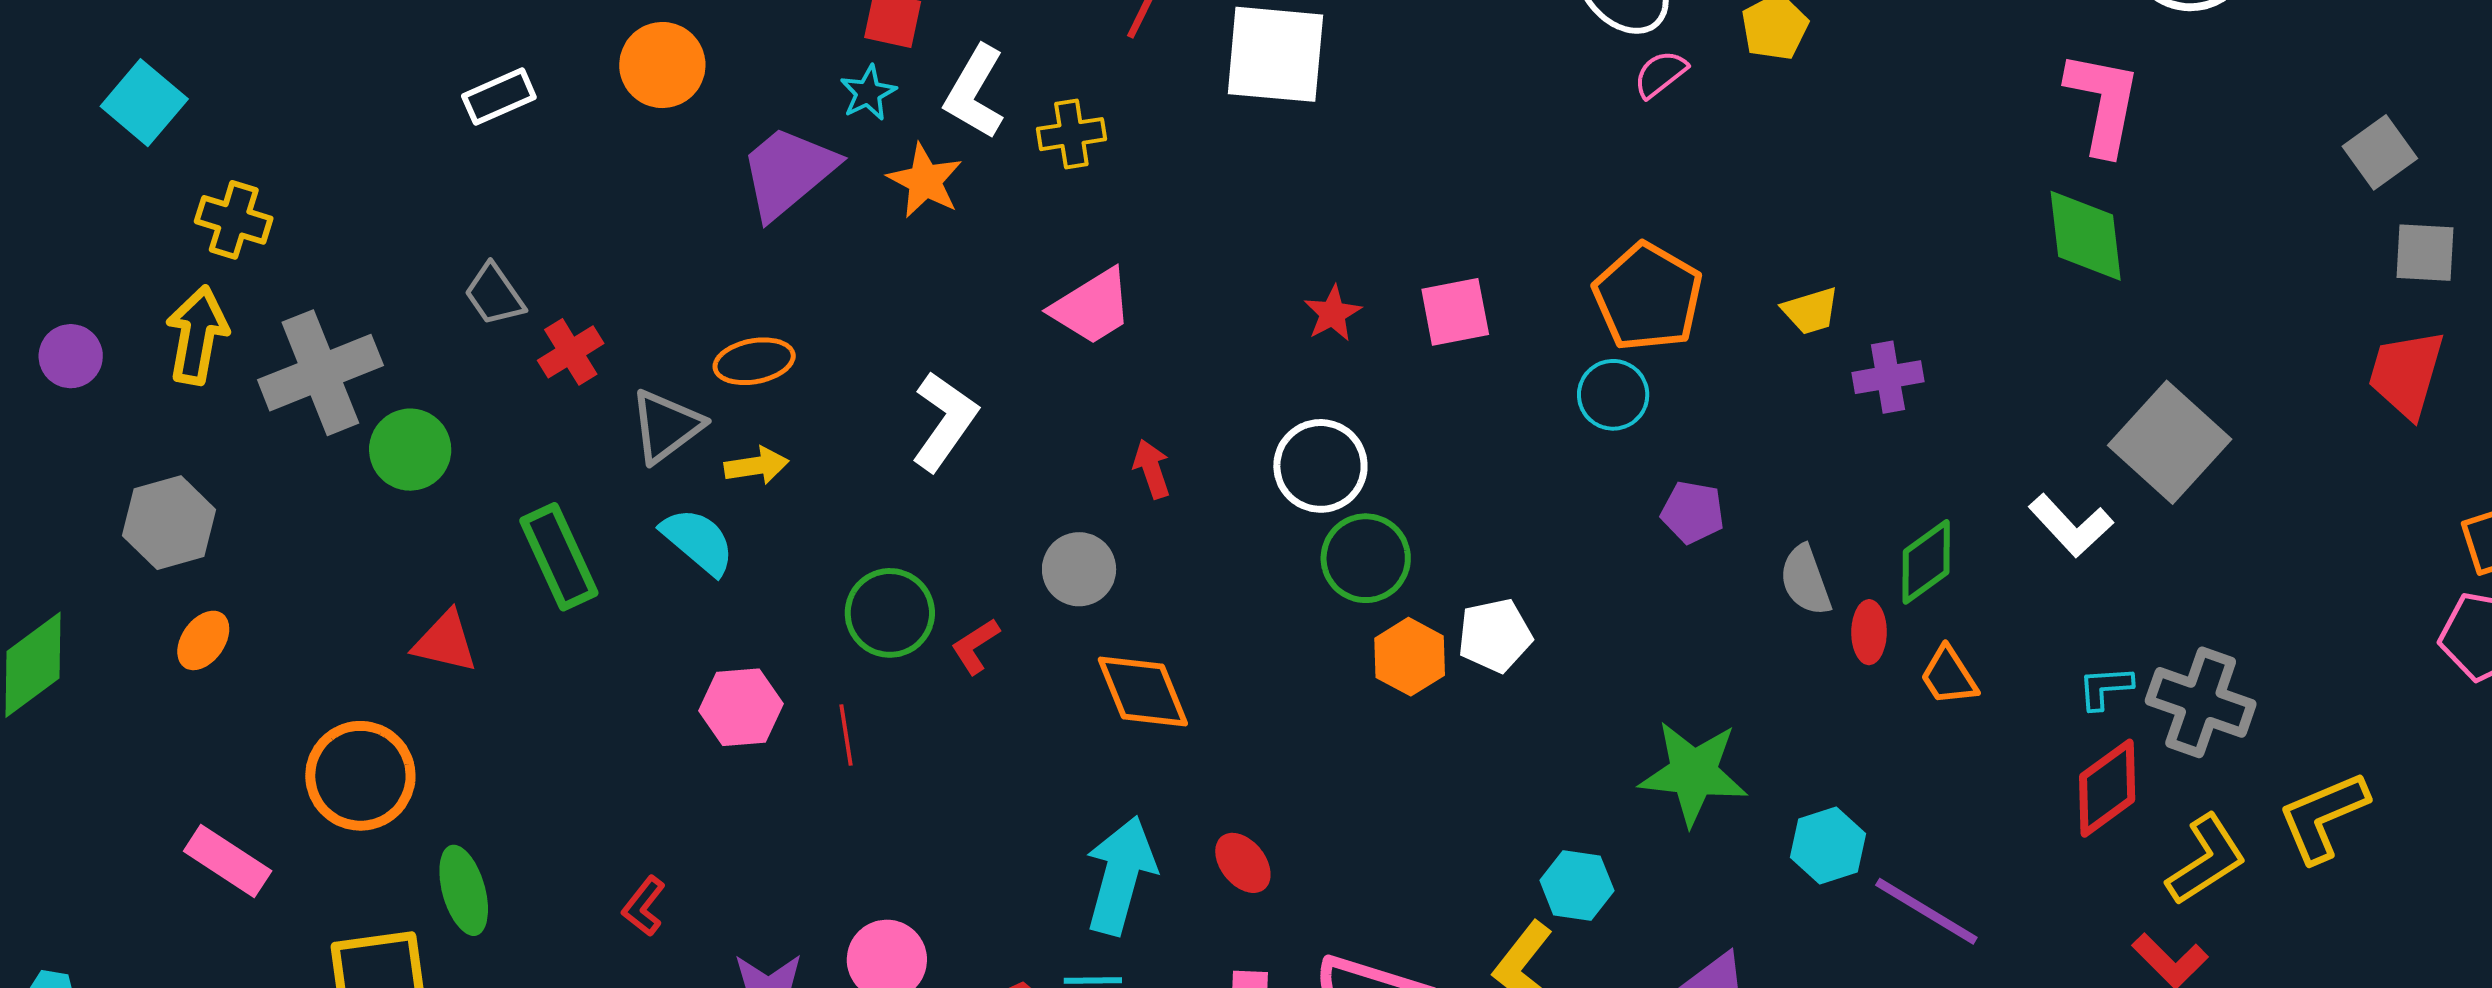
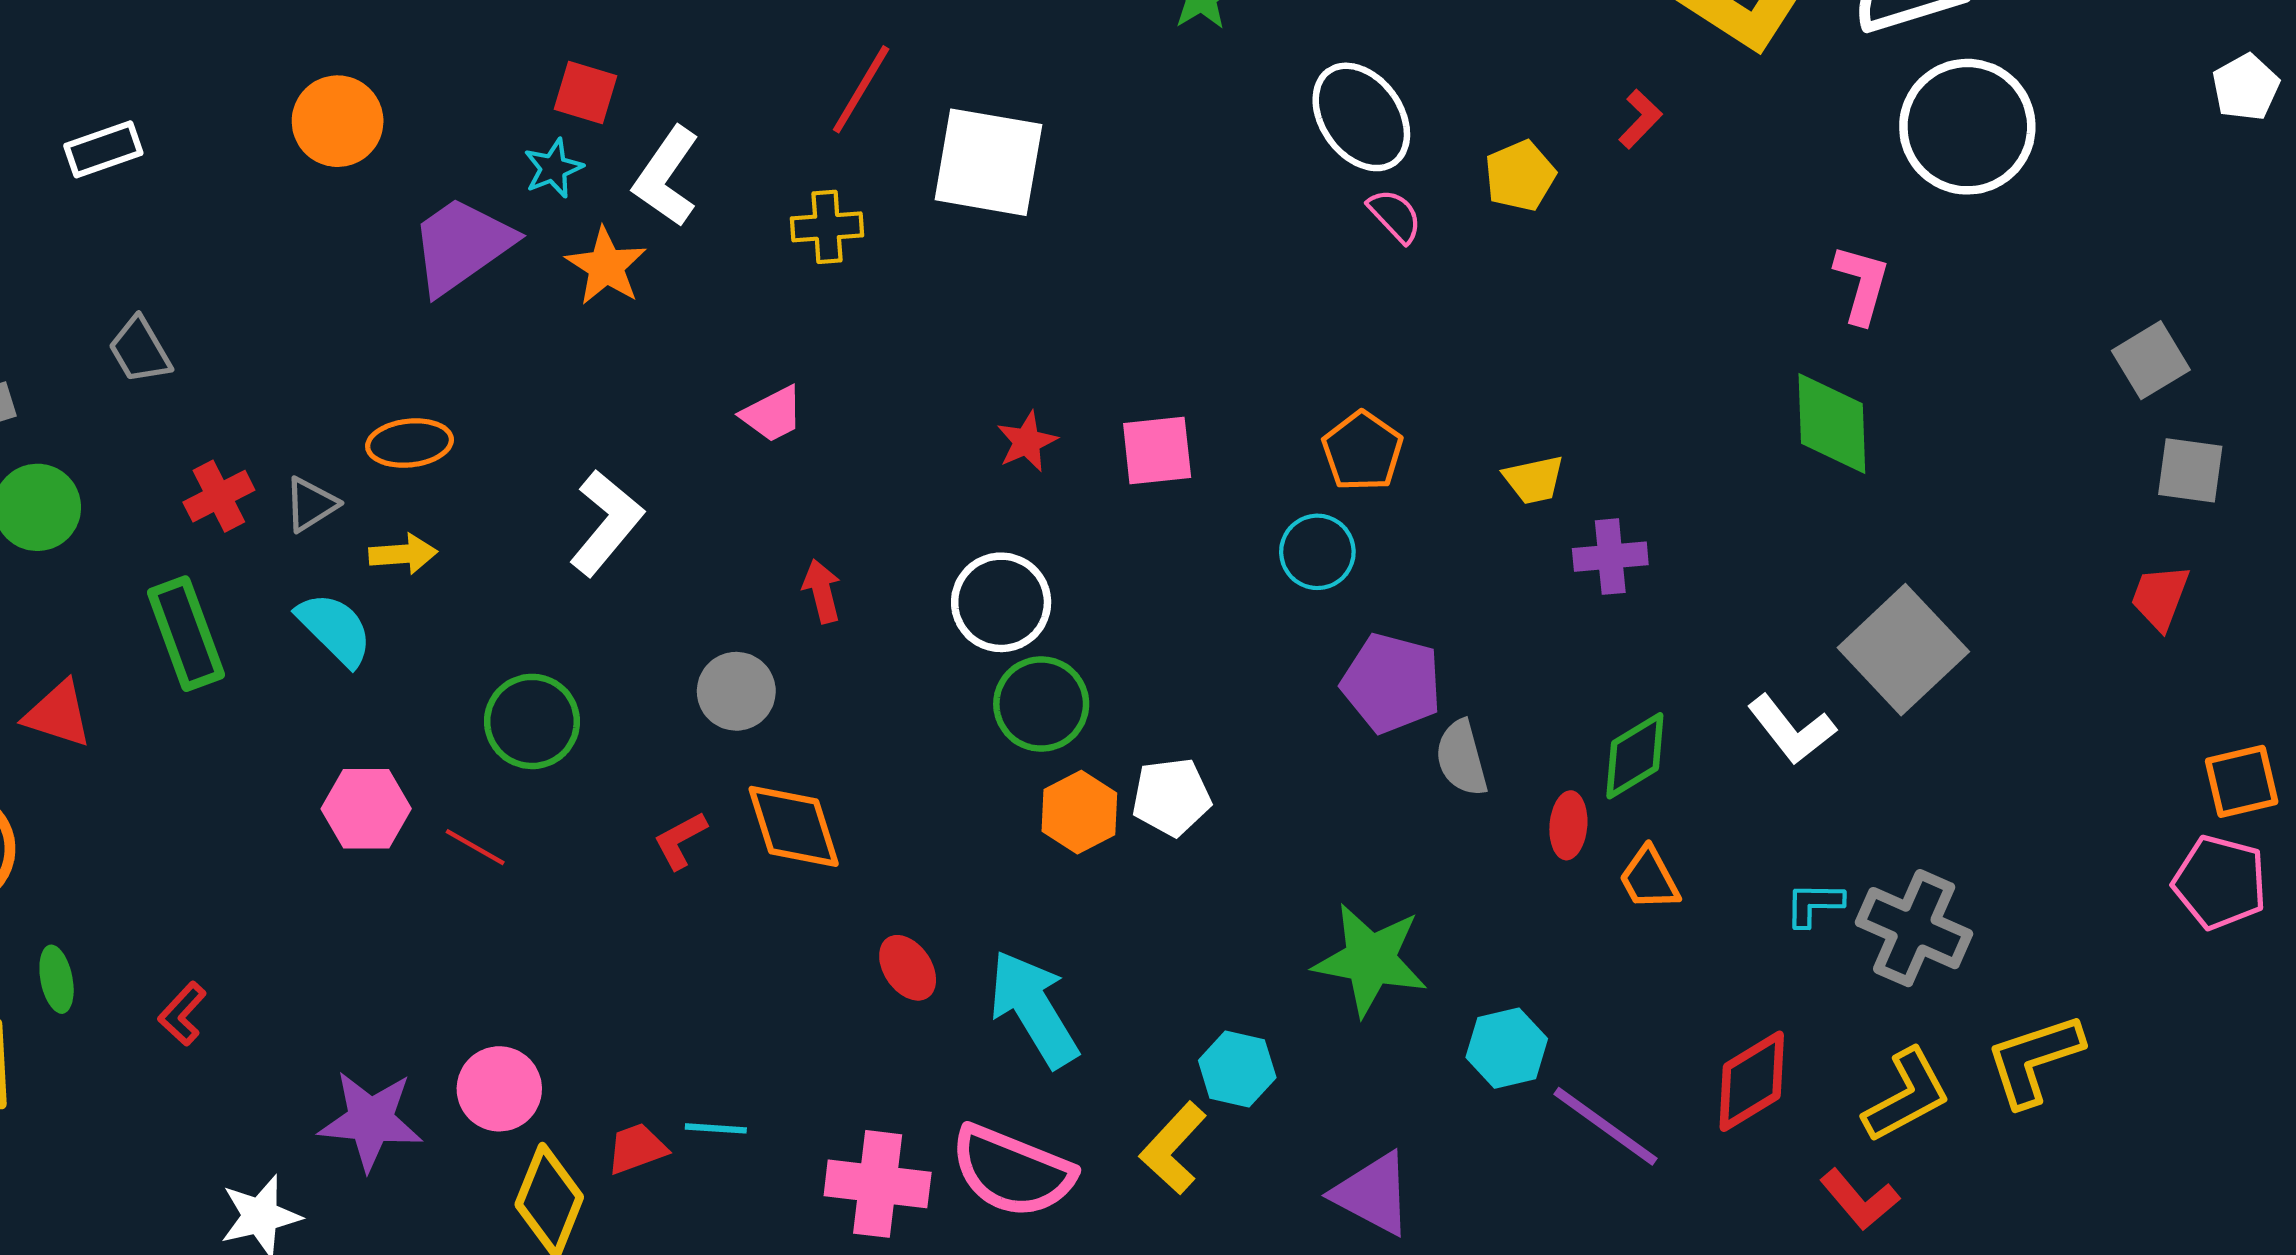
pink semicircle: (1660, 74) -> (1395, 216), turned 80
white rectangle: (499, 97) -> (103, 149), moved
pink L-shape: (2103, 103) -> (1862, 284), size x0.7
yellow cross: (1071, 134) -> (827, 227), moved
orange pentagon: (1648, 297) -> (1362, 451), size x0.7
pink trapezoid: (1092, 307) -> (772, 414), size x0.7
red cross: (571, 352) -> (219, 496), moved
red trapezoid: (2406, 374) -> (2160, 597), size x0.7
gray triangle: (666, 426) -> (311, 504), size x0.7
purple pentagon: (1693, 512) -> (1392, 683), size x1.5
gray semicircle: (1805, 580) -> (1462, 758), moved
red L-shape: (975, 646) -> (680, 840), moved
red line: (846, 735) -> (475, 847), turned -56
red diamond: (2107, 788) -> (1752, 1081), moved
red ellipse: (1243, 863) -> (908, 968), moved
cyan arrow: (1121, 875) -> (1034, 1009), moved, turned -51
green ellipse: (464, 890) -> (57, 979), size x0.7
red L-shape: (644, 906) -> (182, 1014), moved

